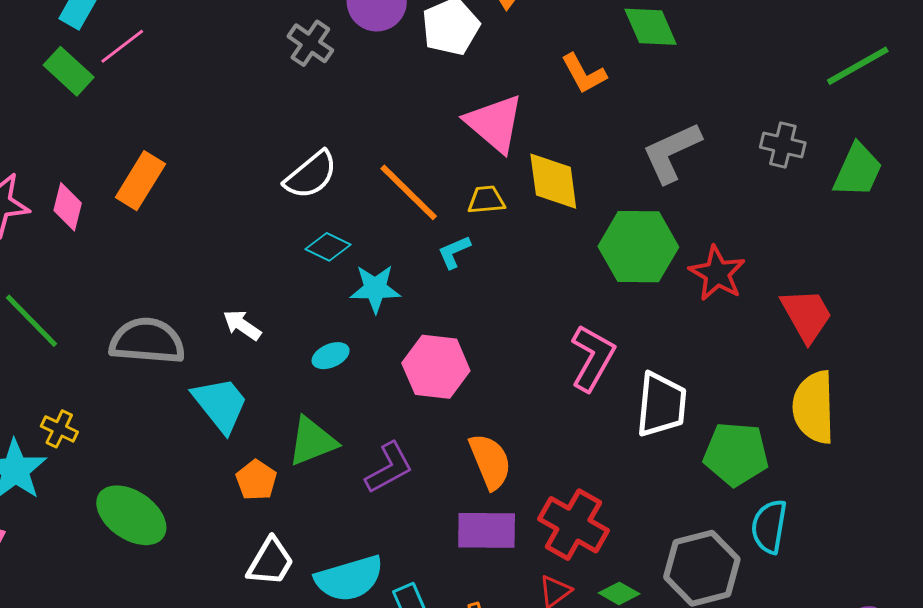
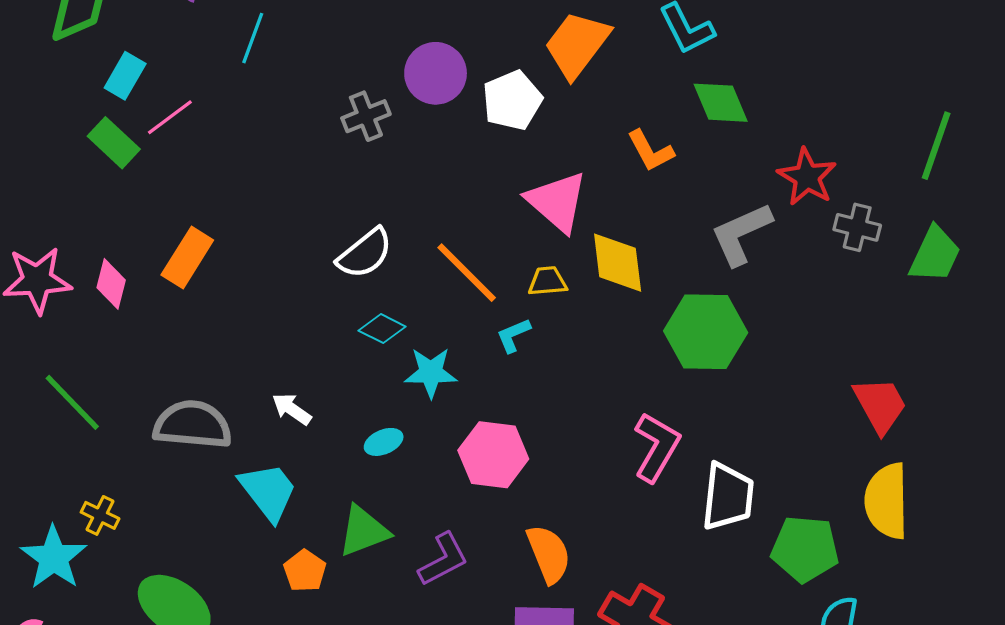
gray cross: (310, 43) -> (366, 116), turned 33
green line: (858, 66) -> (936, 146), turned -42
red star: (717, 273) -> (807, 177), moved

